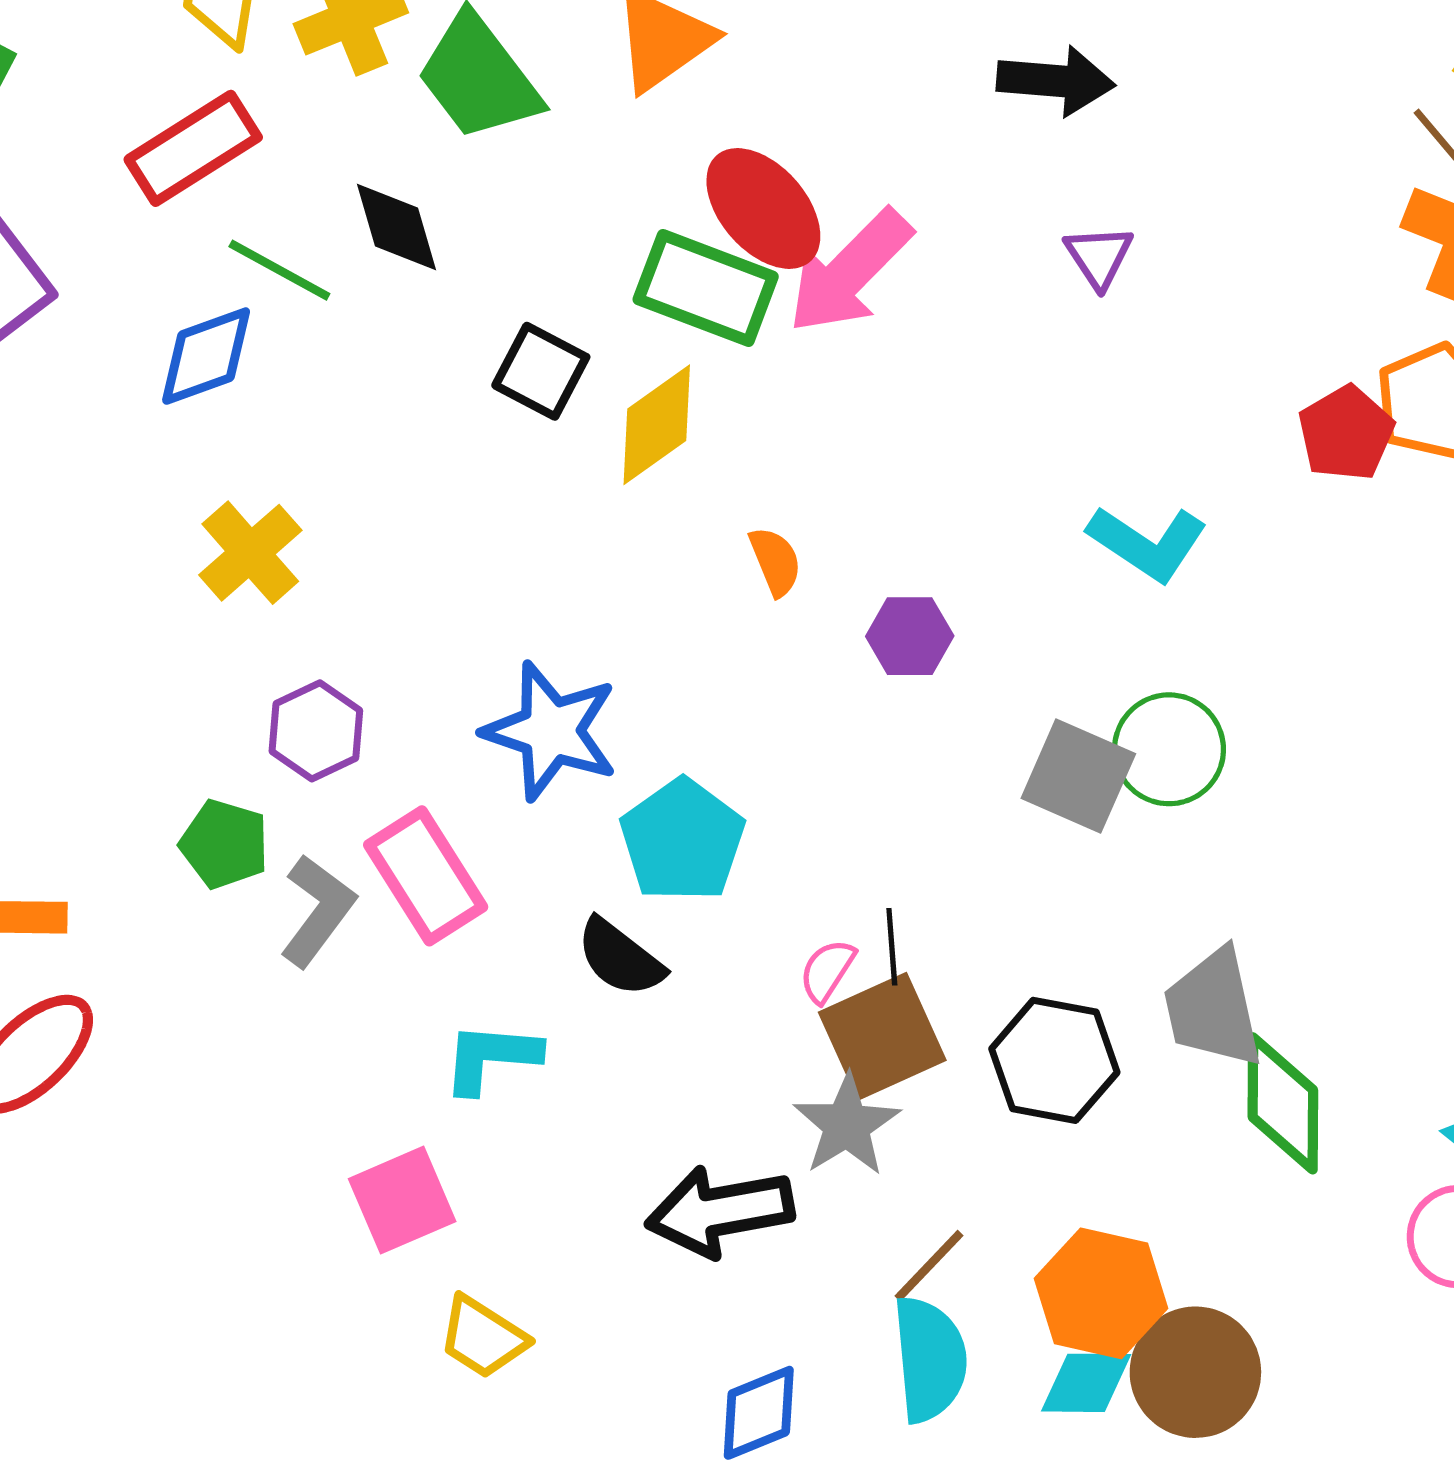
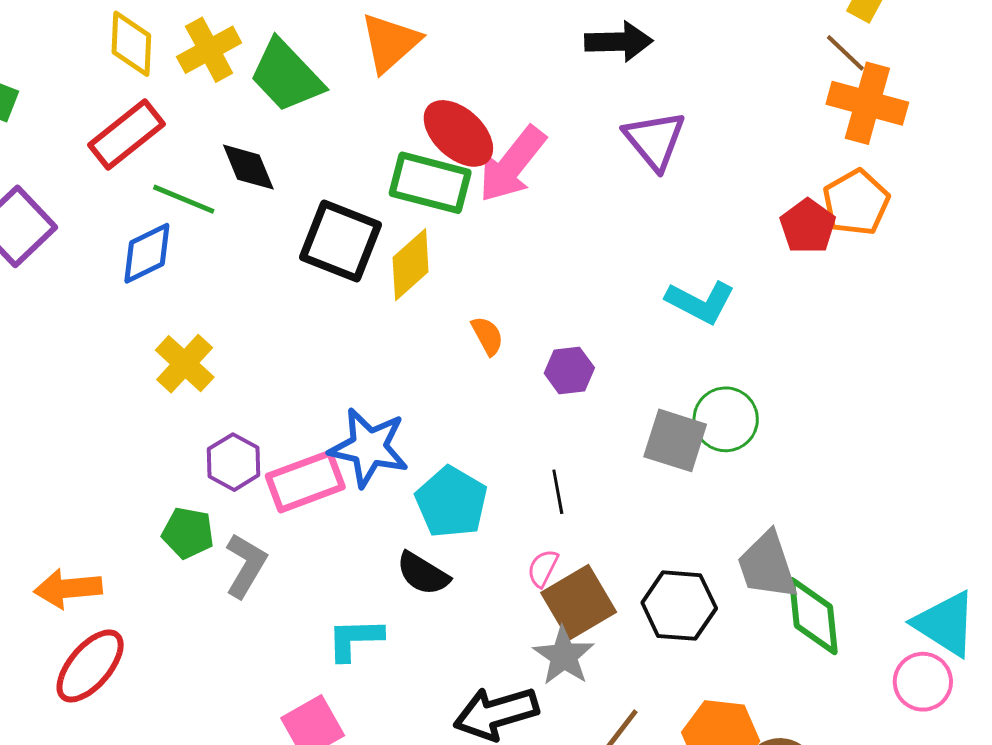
purple triangle: (1099, 256) -> (655, 140), size x1.6
black square: (541, 371) -> (341, 241), size x1.5
pink rectangle: (426, 876) -> (305, 482), moved, turned -72
black line: (892, 947) -> (558, 492), moved

